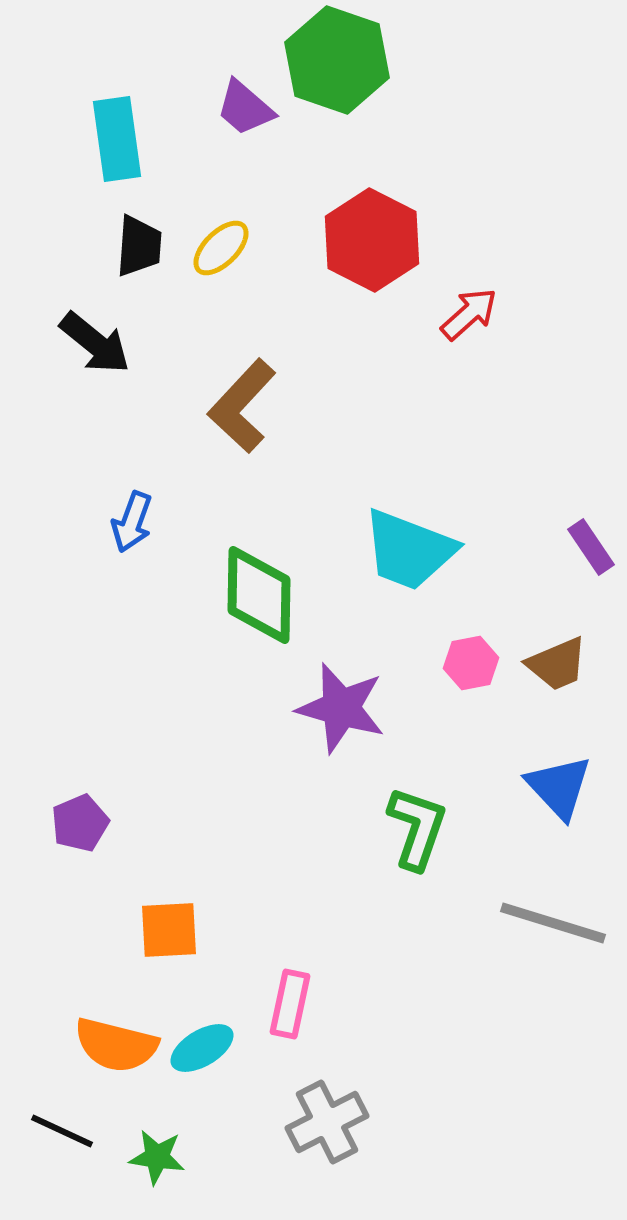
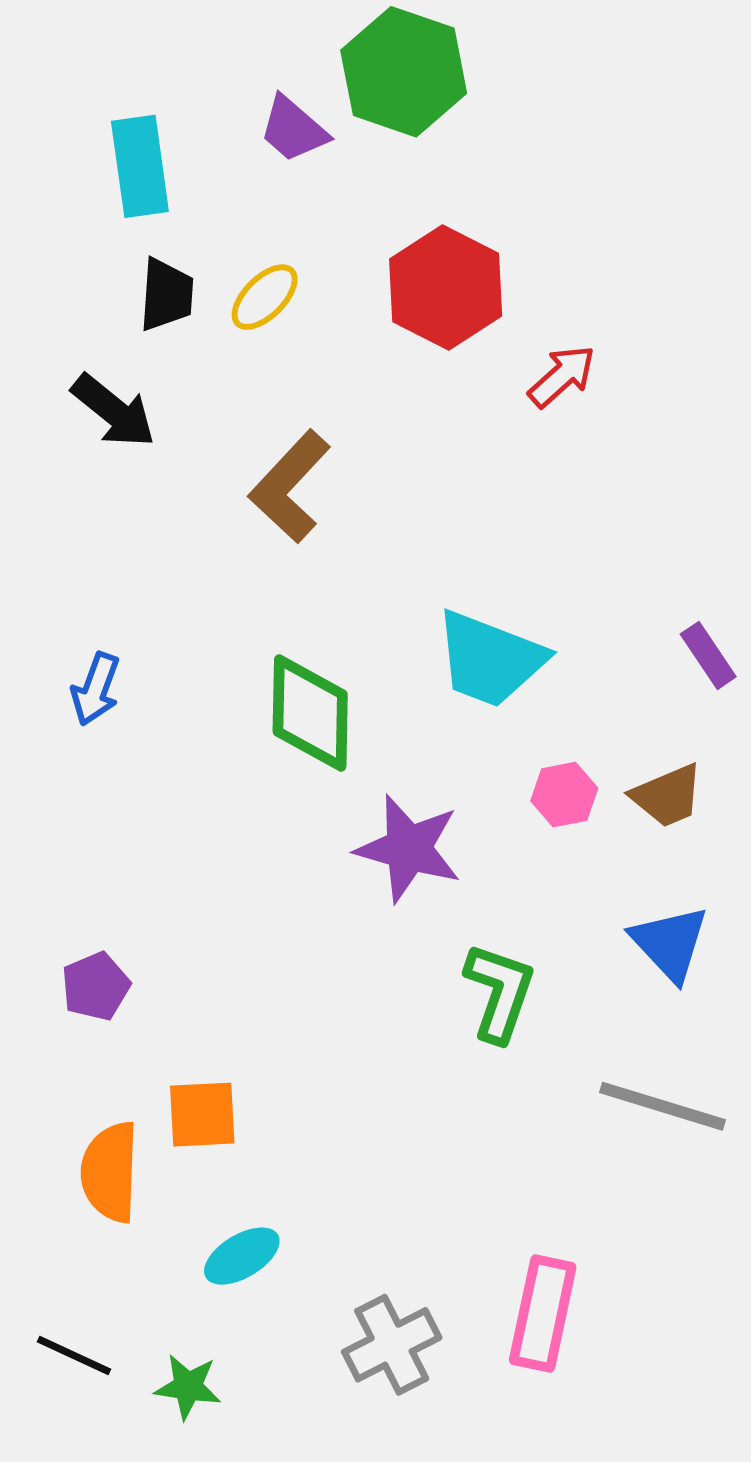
blue arrow: (132, 522) -> (96, 689), moved
pink rectangle: (290, 1004) -> (543, 1314), moved, size x1.4
orange semicircle: (116, 1045) -> (110, 1172), moved, turned 78

